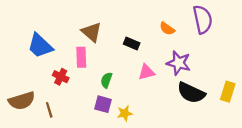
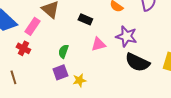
pink rectangle: (81, 57) -> (32, 26), moved, turned 36
purple square: (103, 104) -> (60, 72), turned -35

